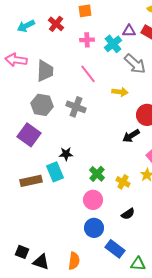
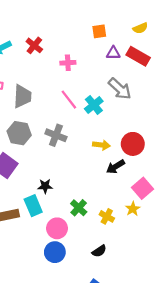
orange square: (85, 11) -> (99, 31), moved
cyan cross: (113, 44) -> (94, 105), moved
yellow arrow: (120, 92) -> (101, 145), moved
pink circle: (93, 200) -> (57, 228), moved
black semicircle: (128, 214) -> (99, 251), moved
blue circle: (94, 228) -> (55, 252), moved

